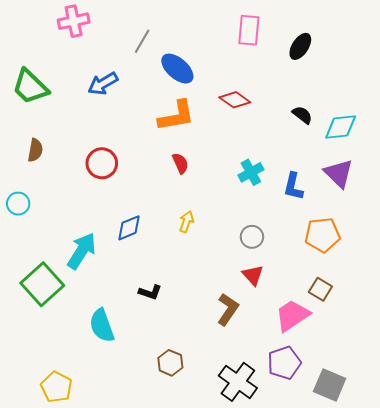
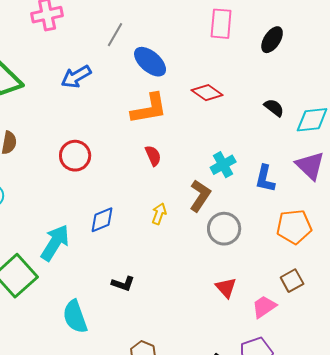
gray circle: (252, 237) -> (224, 229), size x1.4
red triangle: (253, 275) -> (226, 288), moved
brown square: (320, 289) -> (292, 281), turned 30
brown L-shape: (228, 309) -> (200, 196), moved
pink trapezoid: (292, 315) -> (264, 307), size x0.7

